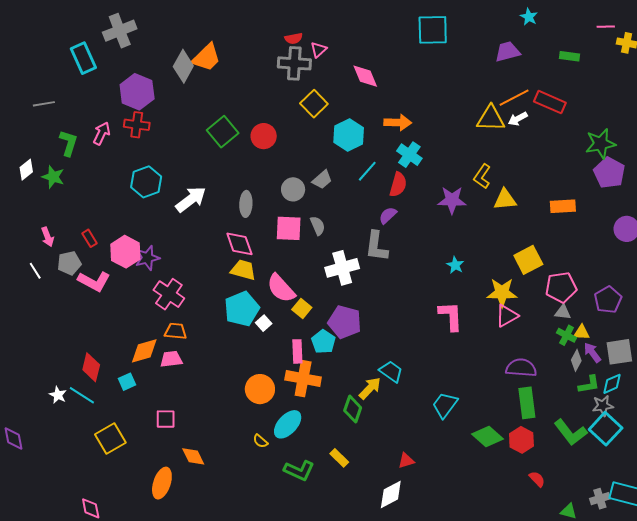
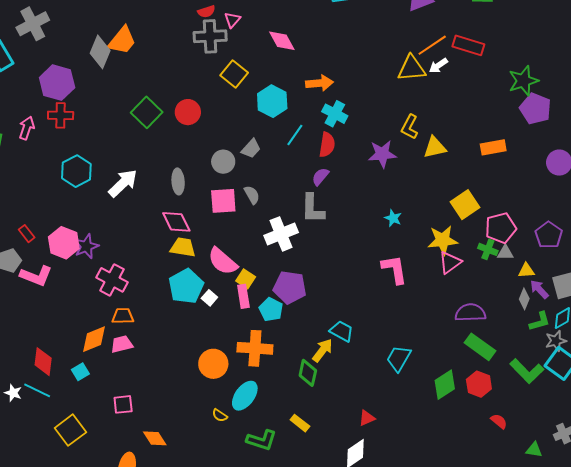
green cross: (567, 335) -> (488, 249), moved
pink rectangle: (297, 351) -> (243, 296), moved
green rectangle: (527, 403) -> (480, 347), turned -40
green diamond: (487, 436) -> (445, 385), turned -68

